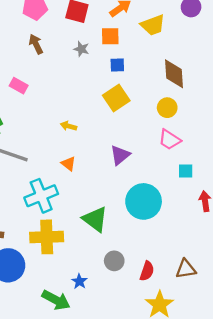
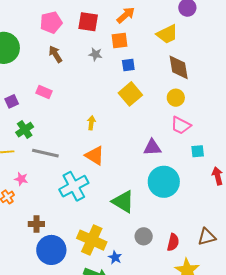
yellow trapezoid: (153, 25) -> (167, 34), moved
yellow arrow: (69, 126) -> (91, 123), turned 88
purple triangle: (120, 155) -> (152, 147), moved, turned 42
orange triangle: (68, 164) -> (95, 156), size x1.5
yellow cross: (47, 237) -> (92, 240), moved, turned 32

